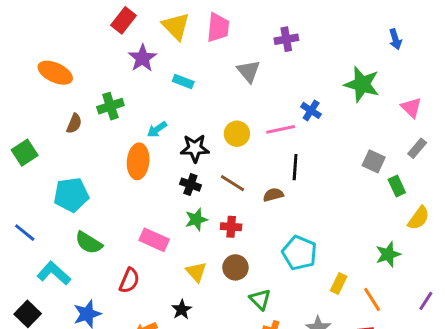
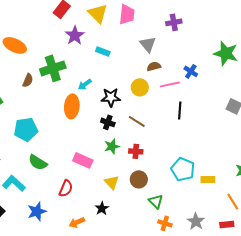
green cross: (110, 106) -> (53, 68), size x1.4
brown semicircle: (273, 195) -> (154, 66), moved
yellow rectangle: (339, 283) -> (208, 179), moved, turned 64

